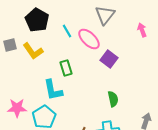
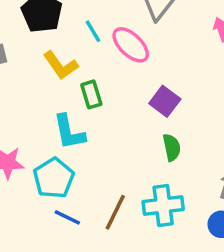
yellow L-shape: (33, 51) -> (61, 65), moved
purple square: (109, 59) -> (165, 101), moved

